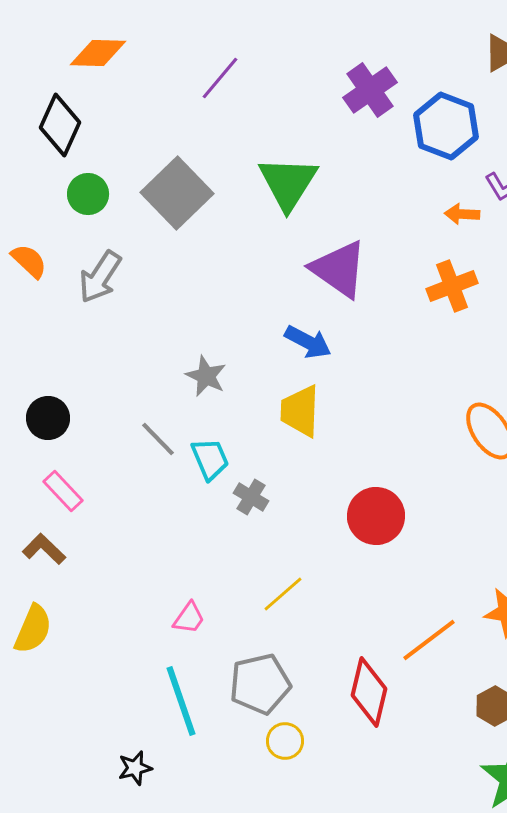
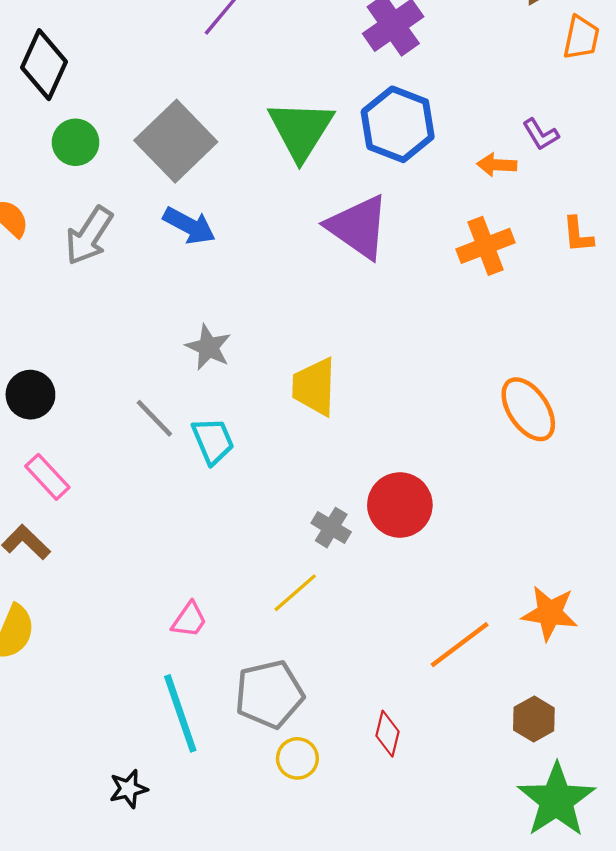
blue hexagon: (446, 126) -> (398, 124), moved
blue arrow: (308, 342) -> (189, 226), moved
gray cross: (251, 497) -> (331, 528), moved
red diamond: (369, 692) -> (388, 734), moved, size x0.6

